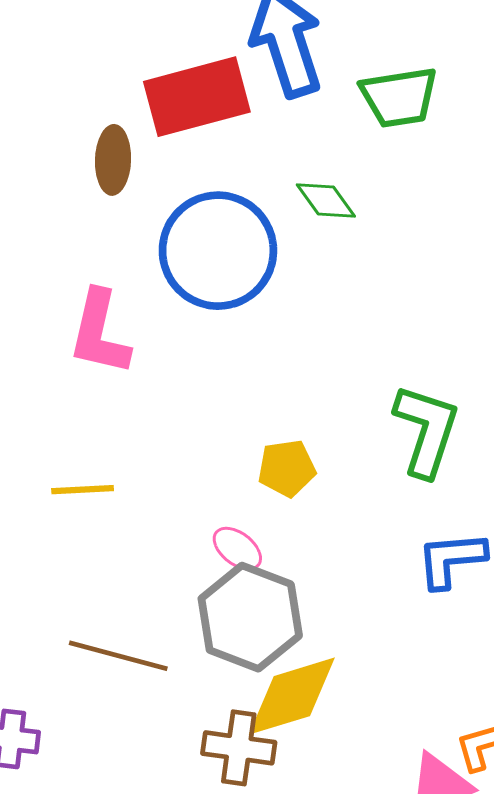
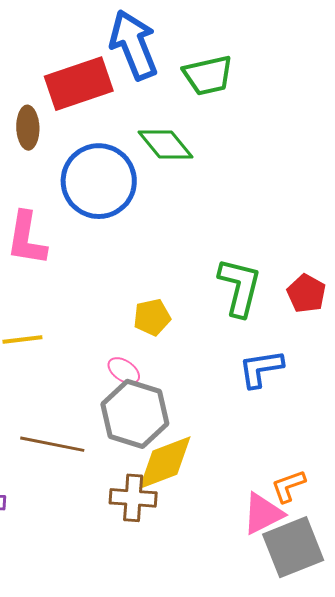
green diamond: (326, 200) -> (166, 144), size x1.4

